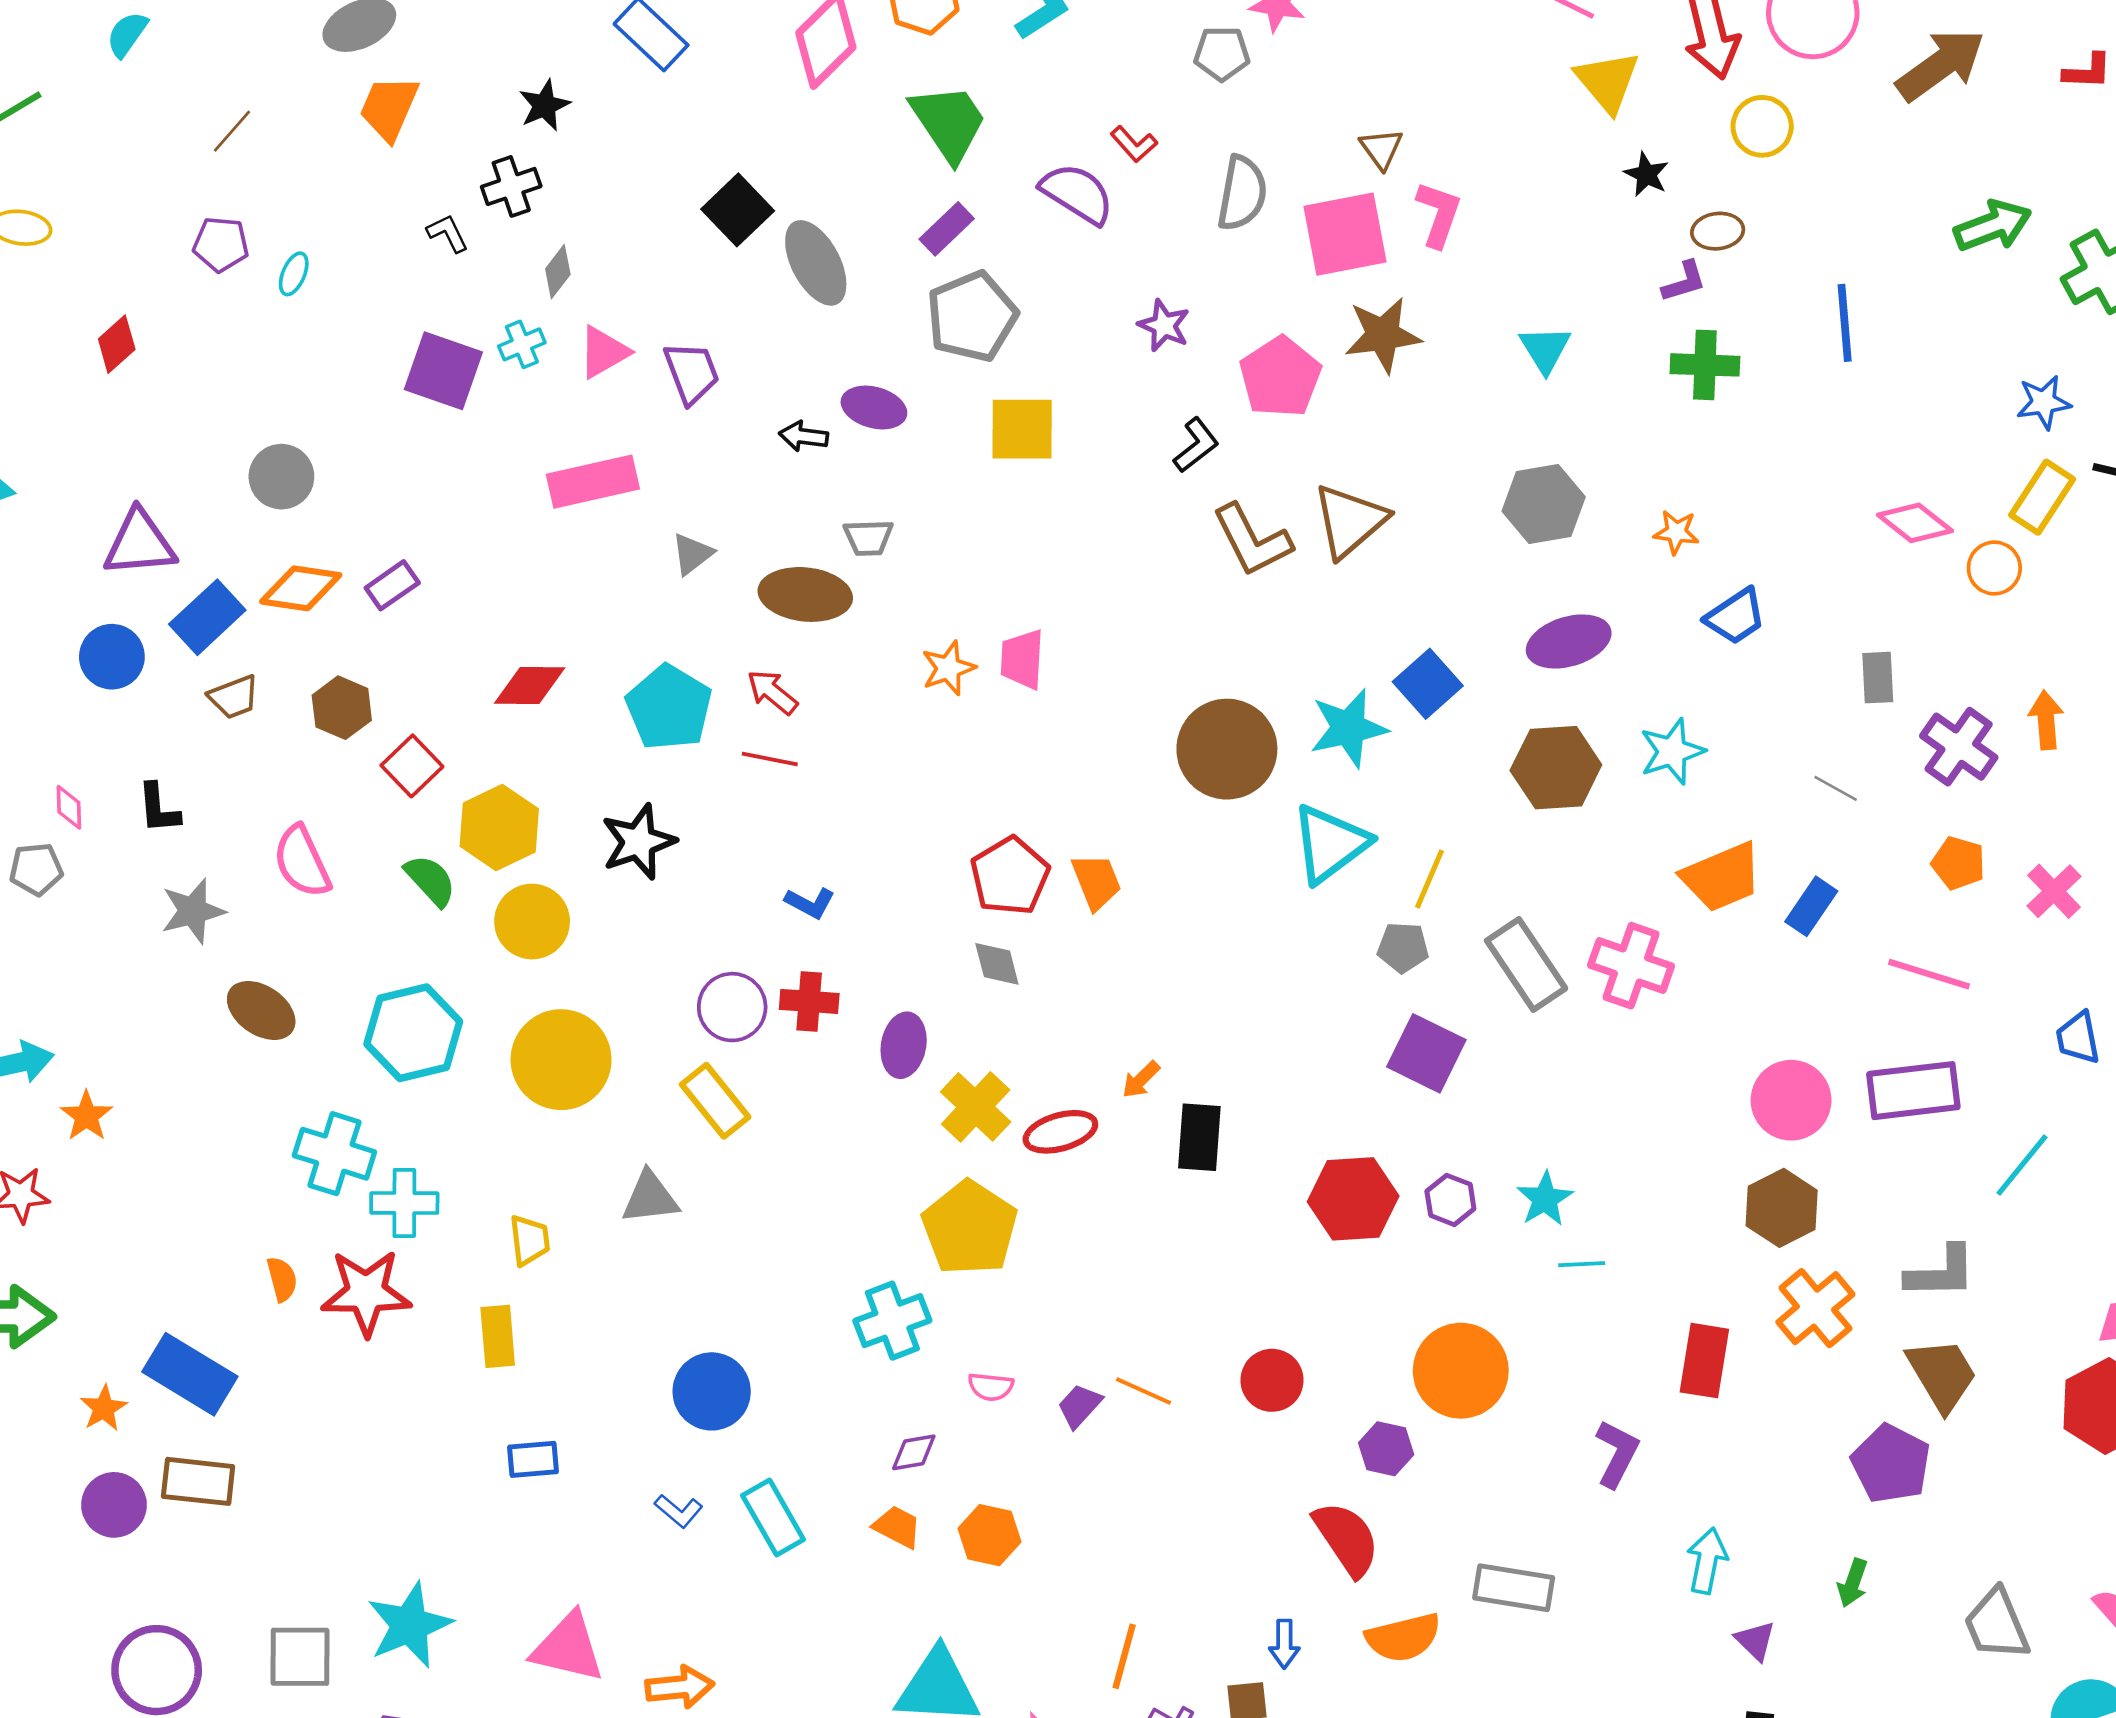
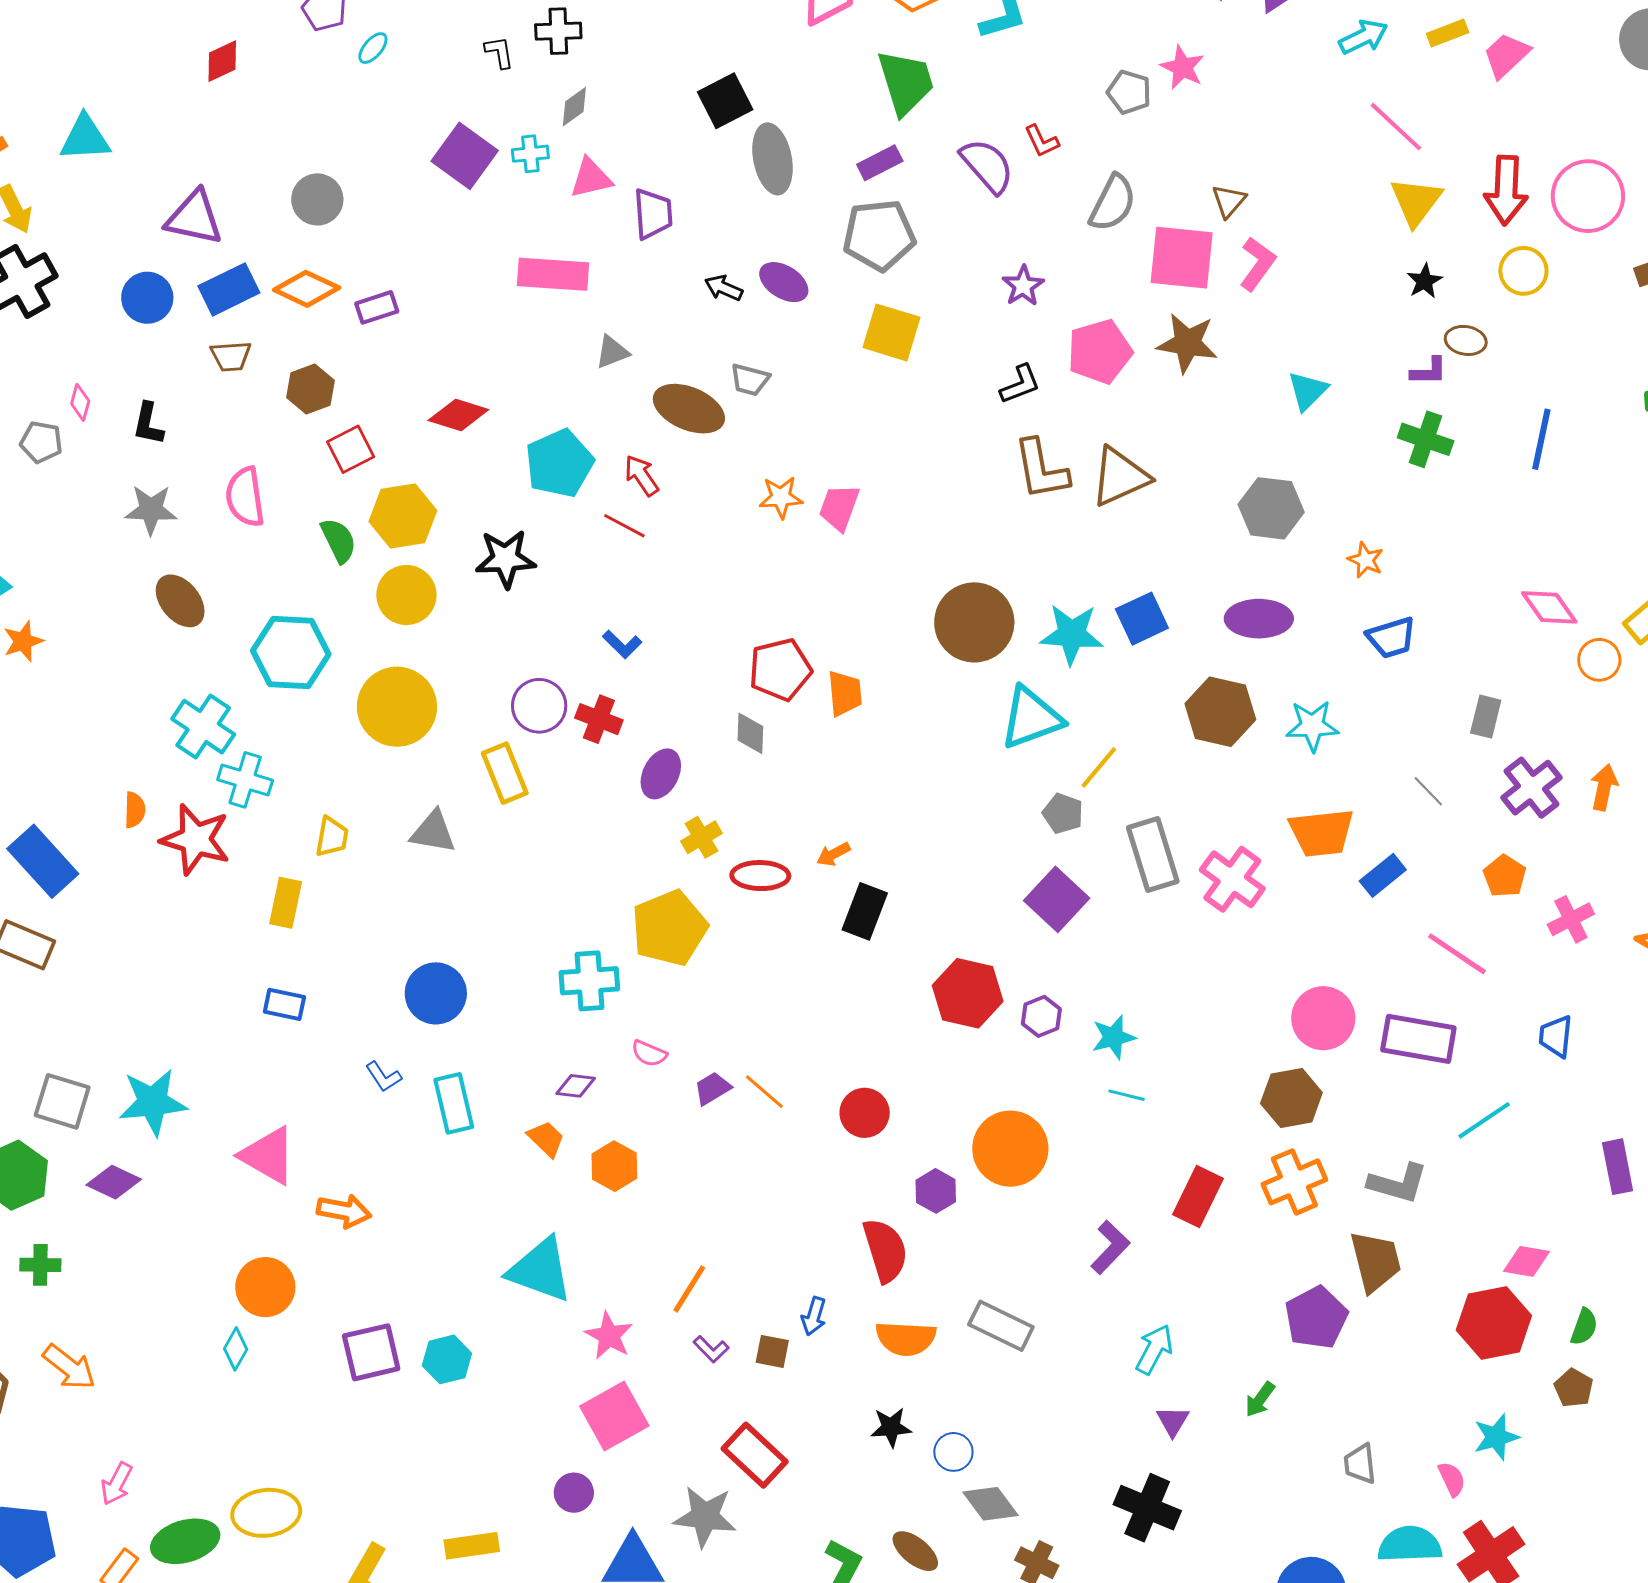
yellow cross: (976, 1107) -> (701, 837), size x0.7
gray trapezoid: (1997, 1624) -> (1360, 1464), size x0.7

